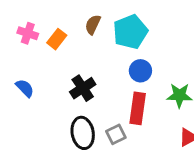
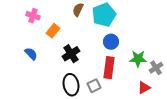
orange rectangle: (57, 39) -> (53, 31), moved

